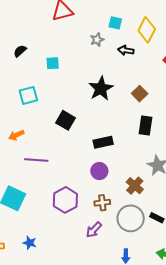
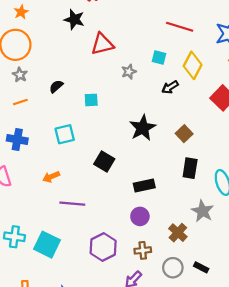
gray star: (97, 40) -> (129, 72), moved
black arrow: (126, 50) -> (170, 87), turned -42
gray circle: (131, 218) -> (173, 268), size x0.7

